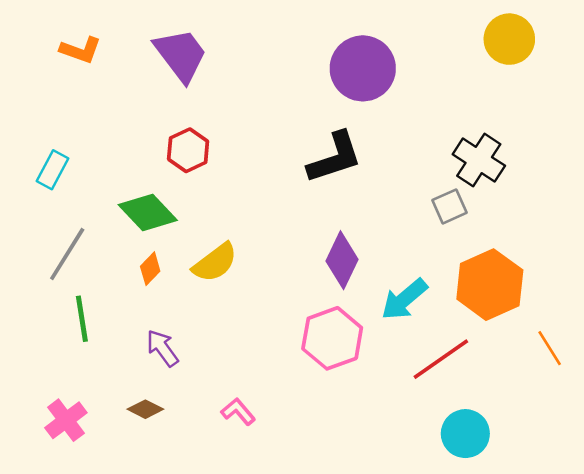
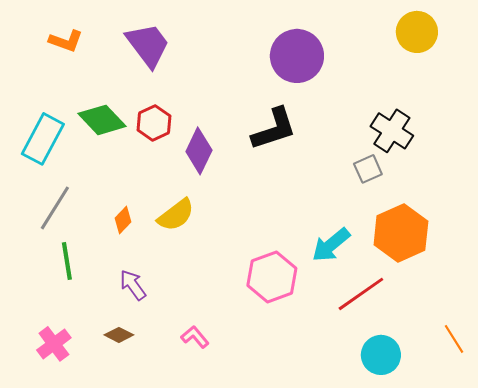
cyan rectangle: (53, 170) -> (43, 139), size x1.6
green diamond: (148, 213) -> (102, 120), moved
purple diamond: (342, 260) -> (199, 151), moved
orange line: (550, 348) -> (454, 339), moved

